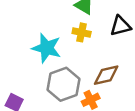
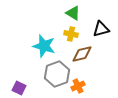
brown diamond: (106, 75) -> (82, 54), moved

